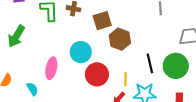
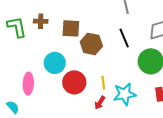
brown square: (102, 21) -> (71, 28), turned 30
black line: (150, 63) -> (124, 38), moved

